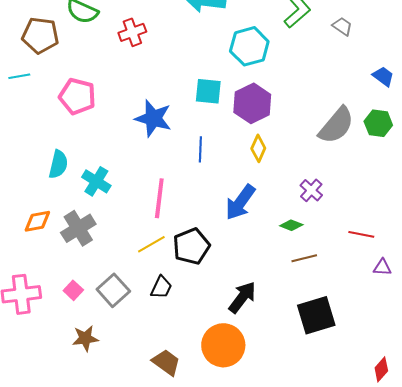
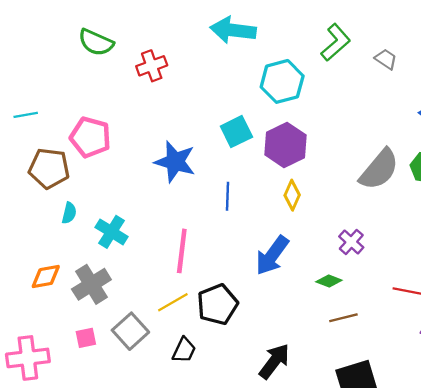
brown pentagon: (40, 35) -> (49, 168), moved
cyan square: (208, 91) -> (236, 132), turned -32
cyan semicircle: (58, 164) -> (69, 213), size x0.7
pink square: (73, 290) -> (86, 338), moved, turned 36
gray square: (113, 290) -> (130, 331), moved

